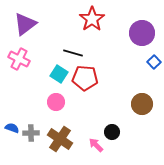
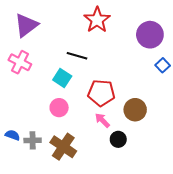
red pentagon: (85, 78) -> (101, 93), moved
brown circle: (142, 104) -> (135, 110), moved
pink arrow: (96, 145) -> (102, 120), moved

